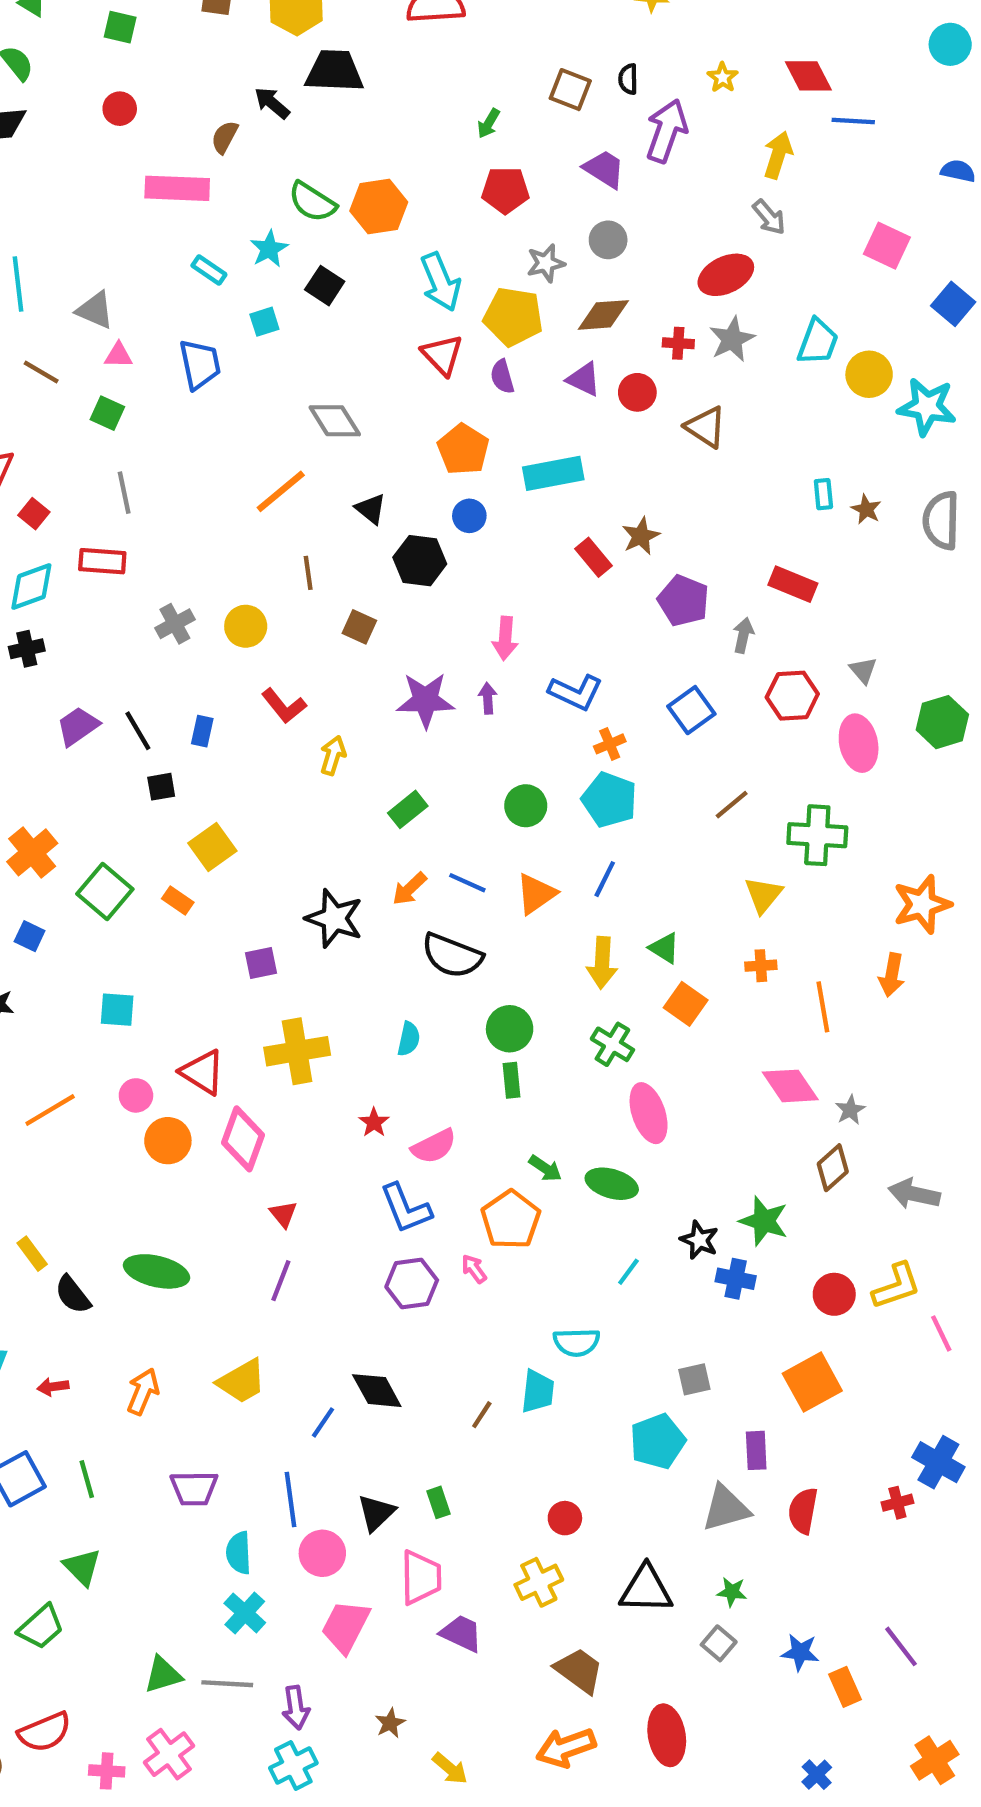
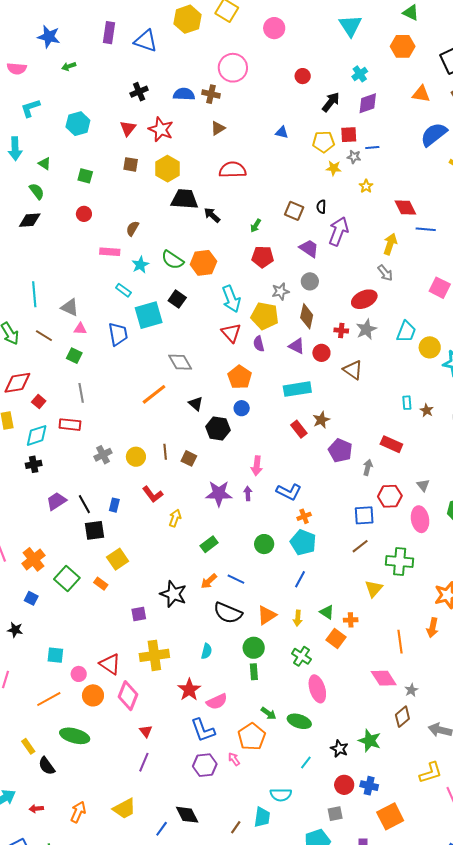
yellow star: (723, 77) -> (366, 186), moved
black arrow: (272, 103) -> (212, 215), moved
pink rectangle: (177, 188) -> (110, 252), size x0.7
cyan star: (269, 249) -> (140, 265), moved
brown diamond: (603, 315) -> (307, 316), turned -75
cyan square: (264, 322) -> (149, 315), size x2.0
cyan rectangle: (553, 473) -> (297, 389), moved
brown line: (308, 573) -> (165, 452), moved
blue square: (691, 710) -> (364, 515), moved, turned 30
black square: (161, 787) -> (94, 530), size x1.5
orange triangle: (536, 894) -> (267, 615), moved
yellow arrow: (602, 963) -> (298, 618), size x0.7
orange cross: (761, 966) -> (351, 620), moved
cyan square: (117, 1010) -> (55, 655), moved
orange line: (50, 1110) -> (49, 699), moved
red star: (374, 1122) -> (189, 690), size x1.6
green ellipse: (157, 1271) -> (75, 736), moved
blue cross: (736, 1279) -> (369, 786), moved
red circle: (834, 1294) -> (344, 785), moved

